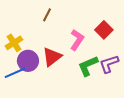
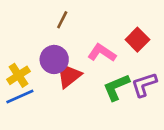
pink L-shape: (77, 40) -> (102, 53), turned -90
yellow cross: (14, 43) -> (19, 75), moved
purple circle: (28, 61) -> (54, 59), moved

